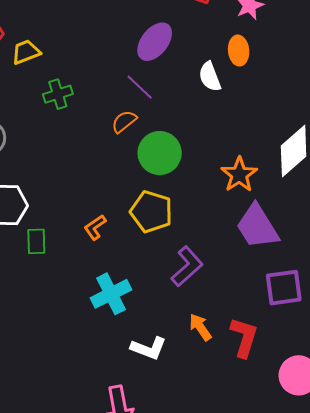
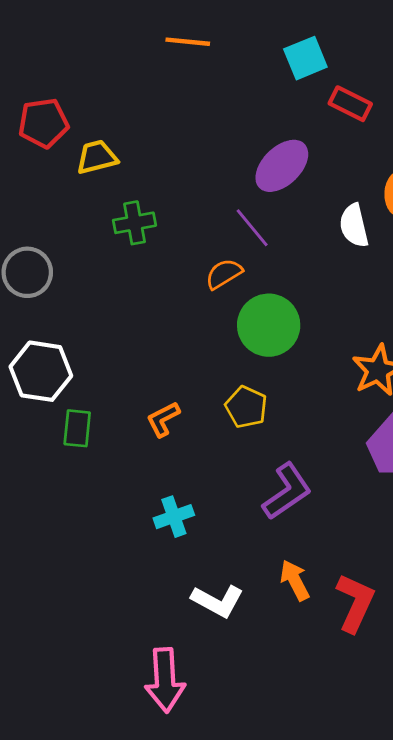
yellow pentagon: (151, 212) -> (246, 407), size x0.7
cyan cross: (111, 294) -> (174, 517), size x0.7

